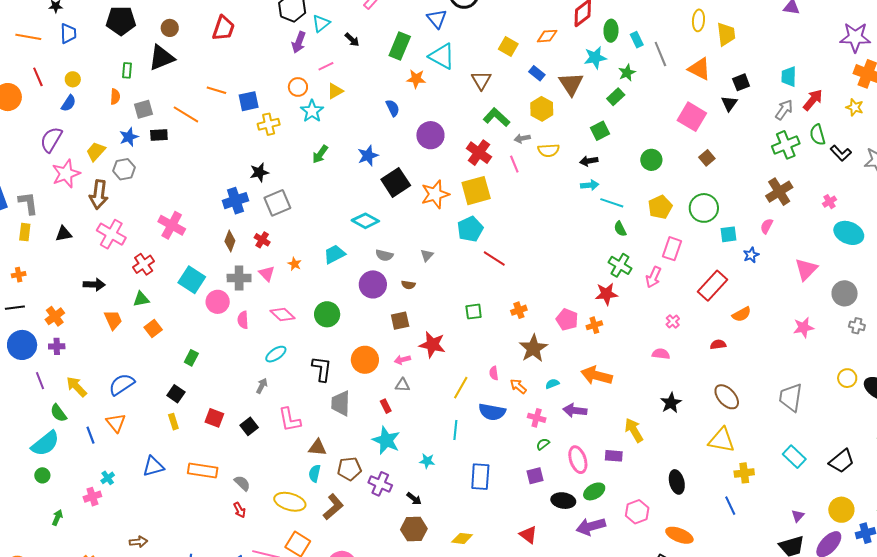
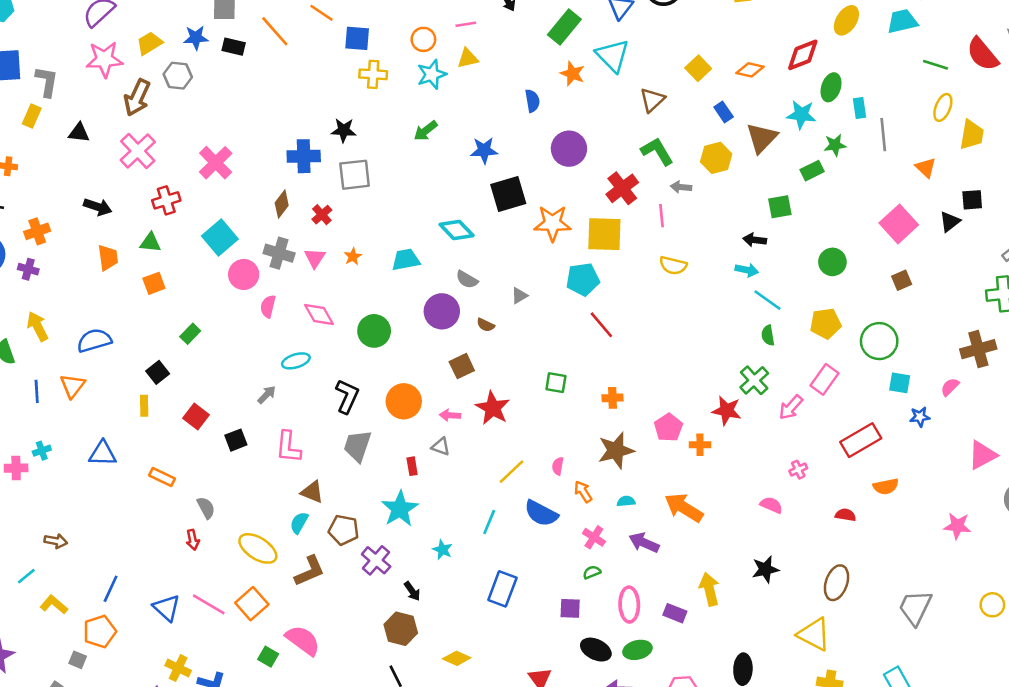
orange triangle: (699, 69) -> (926, 168), size x0.7
yellow semicircle: (548, 150) -> (673, 265), moved
brown square: (400, 321) -> (462, 366), turned -30
brown ellipse: (727, 397) -> (836, 583), turned 44
orange rectangle: (203, 470) -> (162, 477), size x0.7

